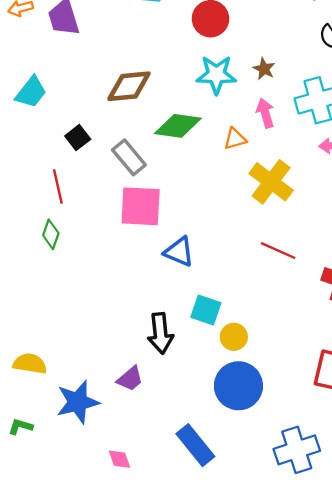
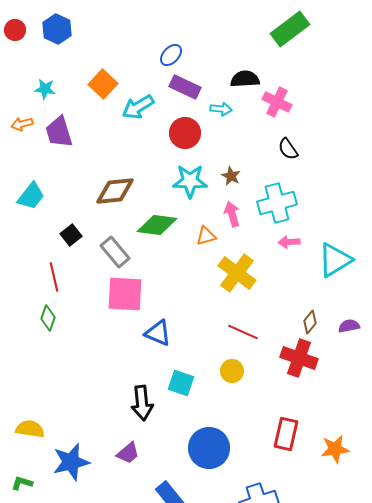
yellow circle: (234, 337) -> (232, 371), moved
purple trapezoid: (130, 379) -> (128, 453), moved

